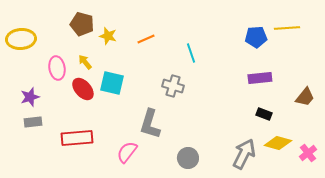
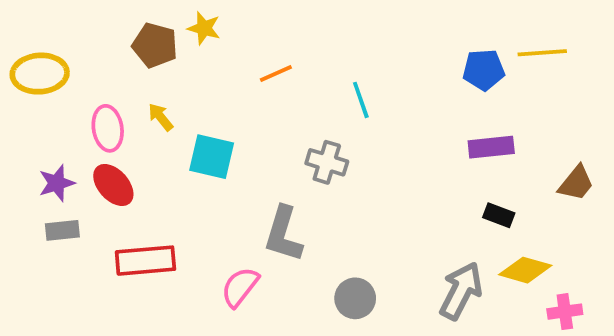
yellow star: (108, 36) -> (204, 28), moved
red ellipse: (83, 89) -> (113, 185), moved
pink cross: (308, 153) -> (565, 312), moved, turned 30

